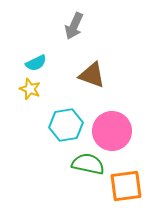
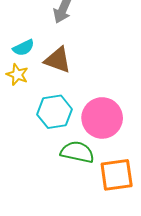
brown triangle: (92, 75) -> (58, 60), moved

